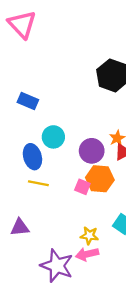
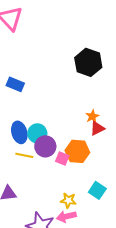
cyan circle: (53, 137) -> (37, 133), moved
purple circle: (92, 151) -> (45, 146), moved

